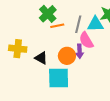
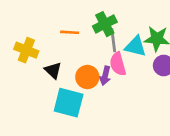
green cross: (48, 14) -> (105, 24), moved
gray line: (78, 24) -> (113, 40), turned -36
orange line: (57, 26) -> (70, 32), moved

